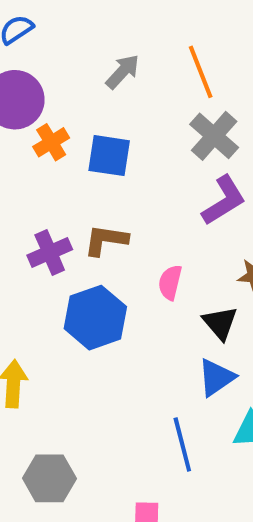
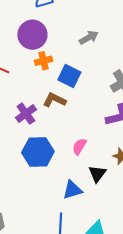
brown L-shape: (106, 240) -> (54, 100), moved
purple cross: (50, 252) -> (26, 114), turned -30
blue triangle: (216, 377) -> (72, 190), moved

